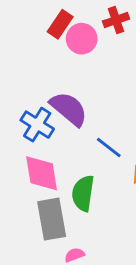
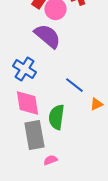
purple semicircle: (69, 109) -> (47, 36), moved

